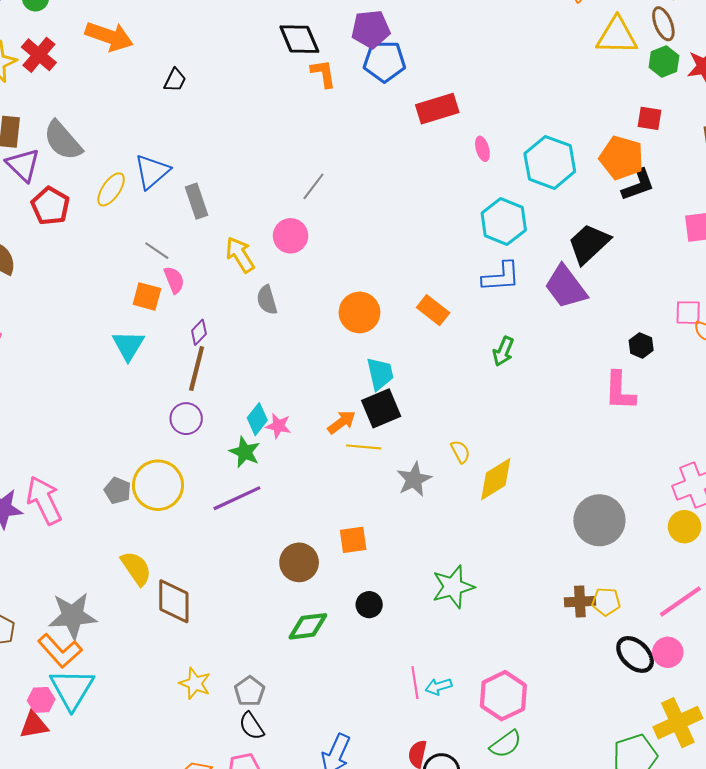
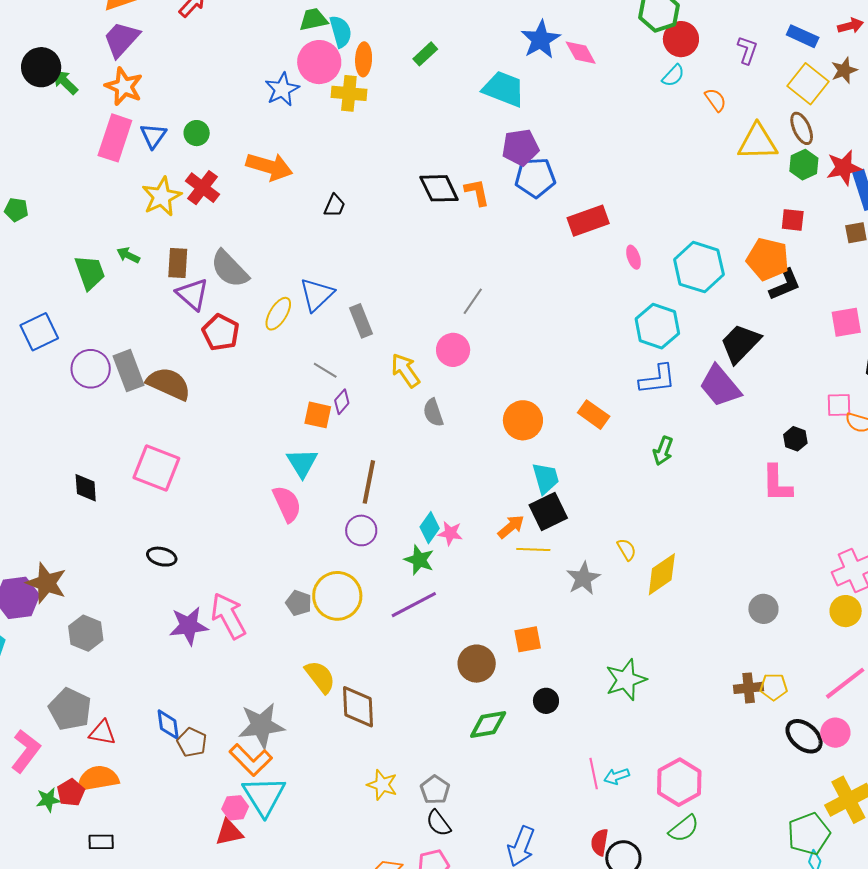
black diamond: (299, 39) -> (439, 188), moved
pink semicircle: (174, 280) -> (287, 504), moved, size x1.4
purple diamond: (199, 332) -> (342, 402), moved
gray circle: (599, 520) -> (763, 609), size x0.6

